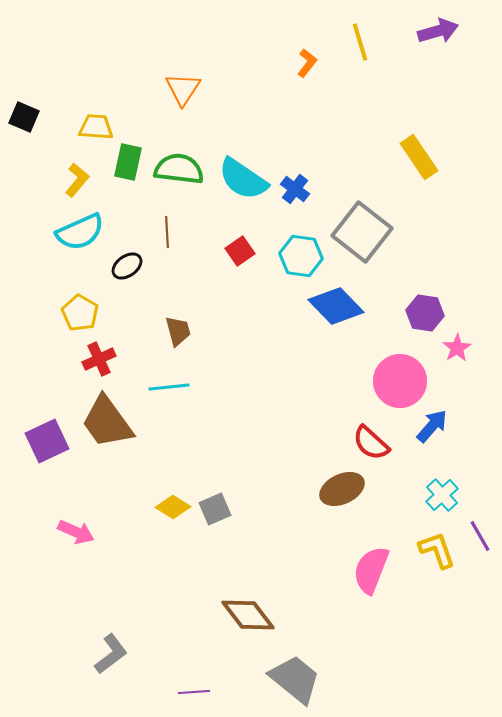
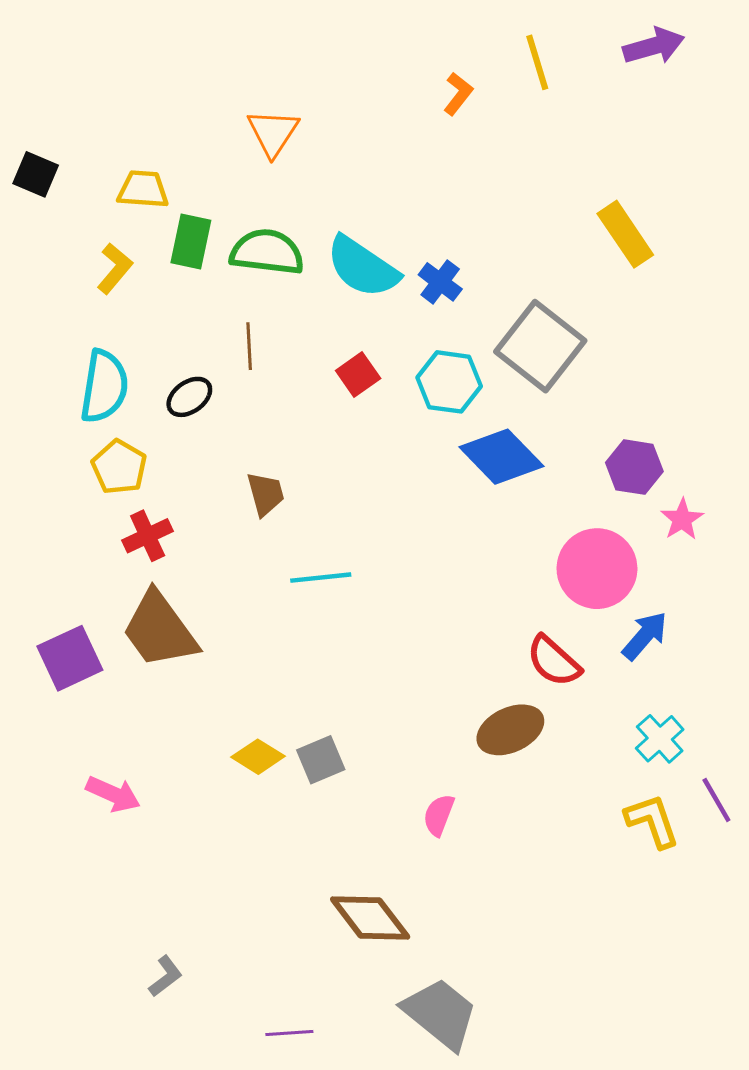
cyan semicircle: (80, 232) -> (104, 386), moved, turned -57
cyan line: (169, 387) -> (321, 578), moved
pink semicircle: (371, 570) -> (439, 815), moved, size x0.6
gray L-shape: (111, 654) -> (165, 976), size x0.7

